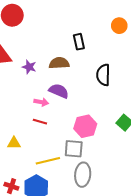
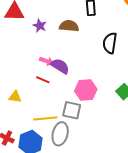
purple semicircle: (59, 91) -> (60, 66), moved
gray ellipse: (83, 175) -> (60, 134), moved

